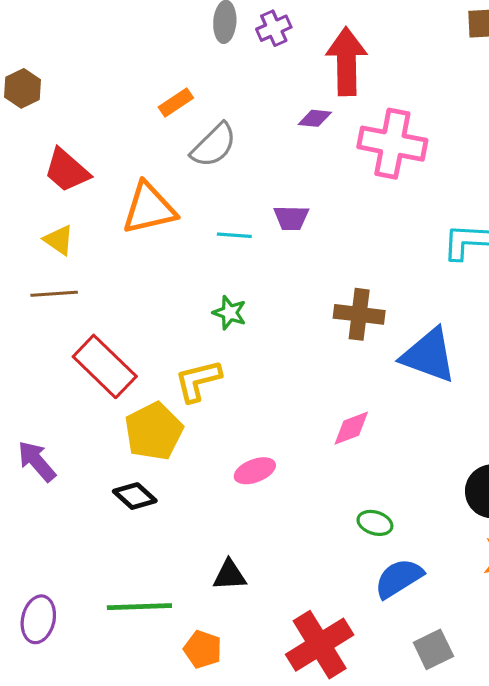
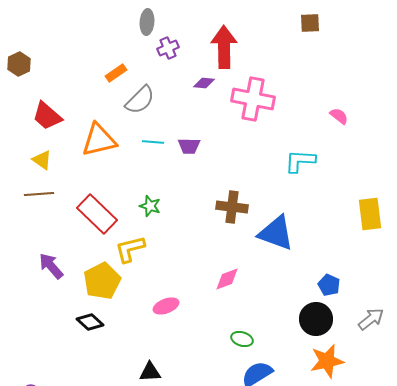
purple cross: (274, 28) -> (168, 48), moved
cyan line: (234, 235) -> (153, 142), moved
red rectangle: (105, 366) -> (97, 214), moved
purple arrow: (37, 461) -> (51, 266), moved

